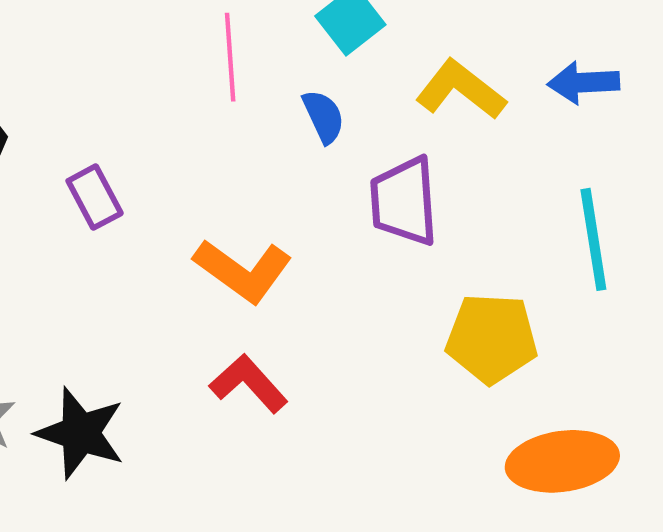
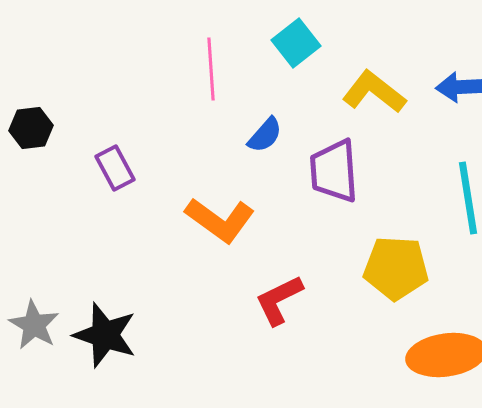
blue semicircle: (323, 116) -> (265, 135), moved, turned 66
red L-shape: (249, 384) -> (279, 300), moved, turned -74

